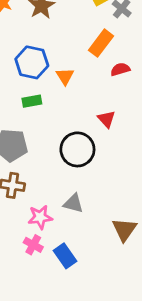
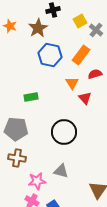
blue hexagon: (32, 62) -> (50, 55), moved
orange triangle: (65, 76) -> (72, 83), moved
red triangle: (106, 119) -> (85, 98), moved

